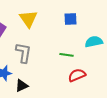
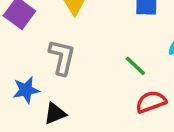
green line: (66, 55) -> (135, 66), turned 32

